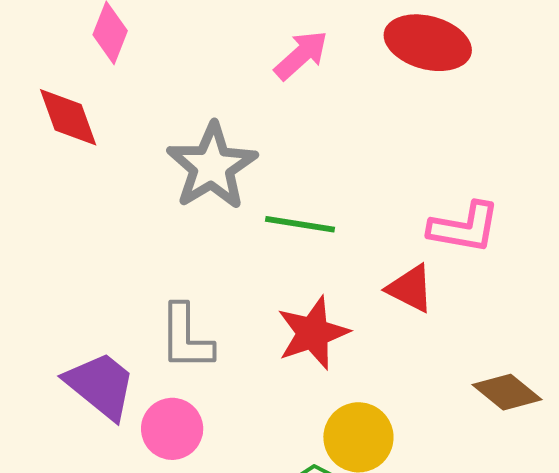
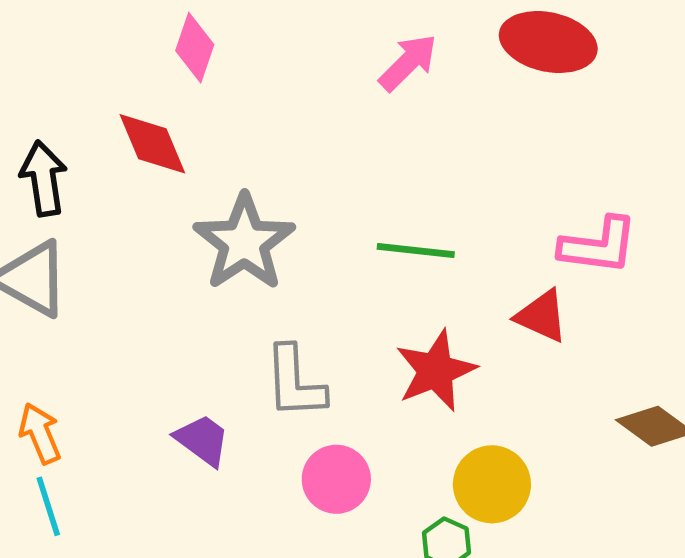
gray star: (212, 166) -> (244, 242), moved
purple trapezoid: (101, 385) -> (202, 440), size x0.7
pink circle: (172, 429) -> (336, 479), moved

